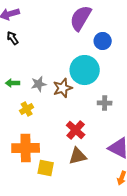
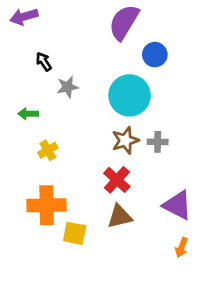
black arrow: (13, 38) -> (44, 62), moved
gray star: (39, 84) -> (68, 87), moved
brown star: (63, 88) -> (125, 140), moved

